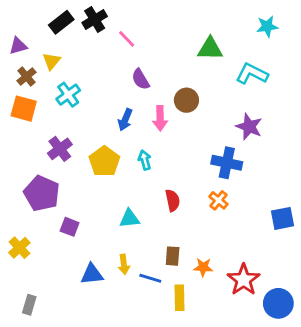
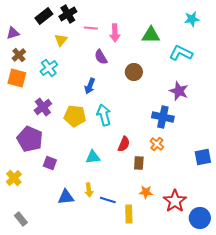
pink line: (127, 39) -> (91, 28), turned -40
yellow triangle: (51, 61) -> (61, 40), moved
pink arrow: (160, 118) -> (115, 33), moved
cyan arrow: (145, 160) -> (104, 115), size x1.5
yellow pentagon: (104, 161) -> (75, 116), turned -30
red semicircle: (173, 200) -> (124, 144), turned 35
brown rectangle: (173, 256) -> (139, 163), moved
gray rectangle: (29, 305) -> (21, 219), turned -56

